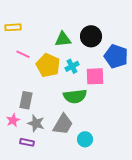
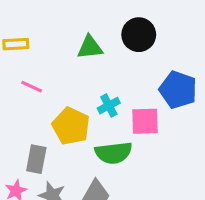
black circle: (91, 36) -> (139, 35), moved
green triangle: (63, 39) -> (90, 47), moved
yellow pentagon: (48, 65) -> (71, 126), moved

